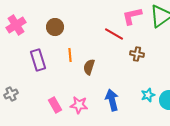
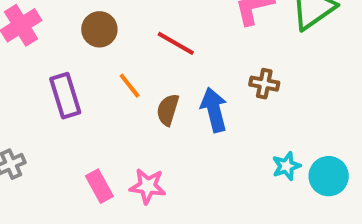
red line: (114, 34) -> (176, 43), moved
orange line: (70, 55) -> (130, 86), turned -32
blue arrow: (112, 100) -> (214, 110), moved

